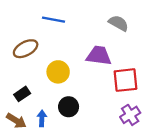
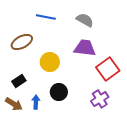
gray semicircle: (119, 23) -> (85, 20), moved
red square: (125, 80) -> (108, 69), turned -30
purple cross: (130, 115) -> (100, 99), moved

